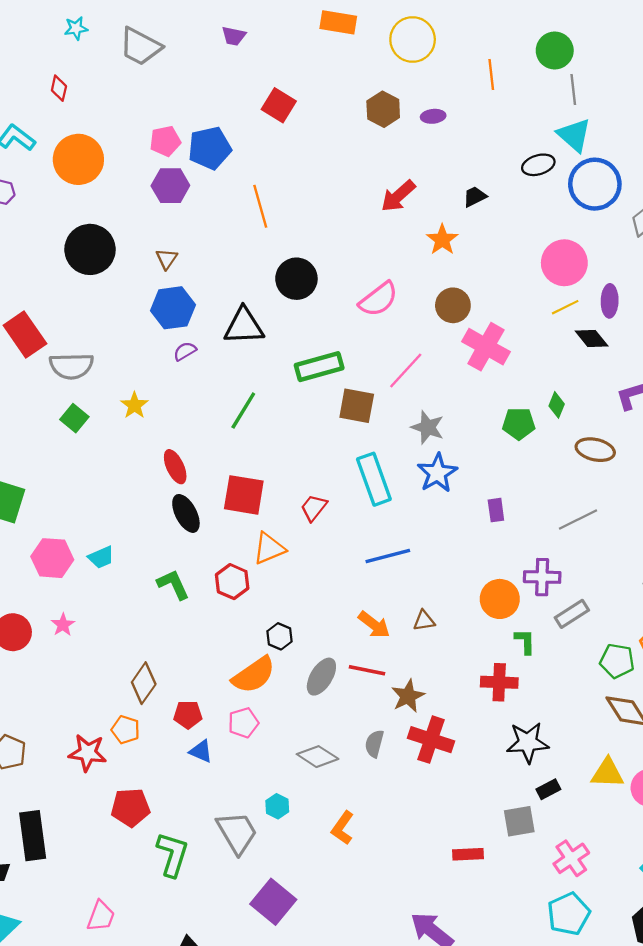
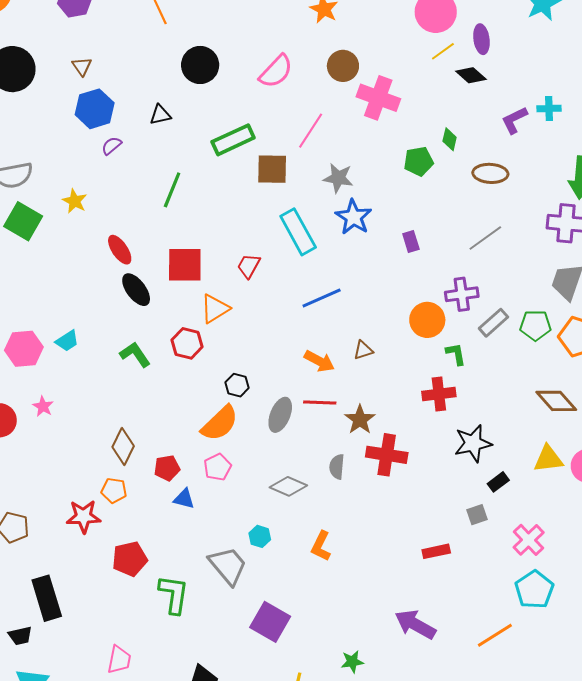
black triangle: (244, 326) -> (160, 115), size x0.6
green square: (74, 418) -> (23, 221), size x1.5
green pentagon: (617, 661) -> (535, 325), moved
gray square: (519, 821) -> (477, 515), size x0.7

